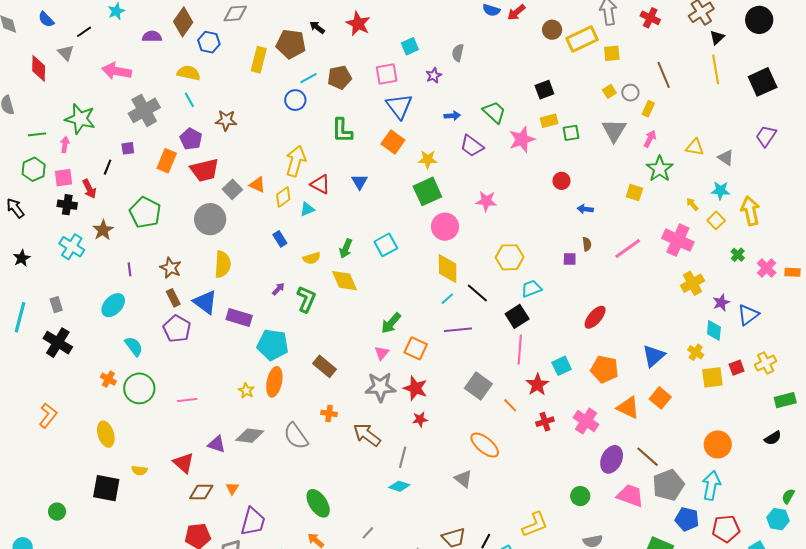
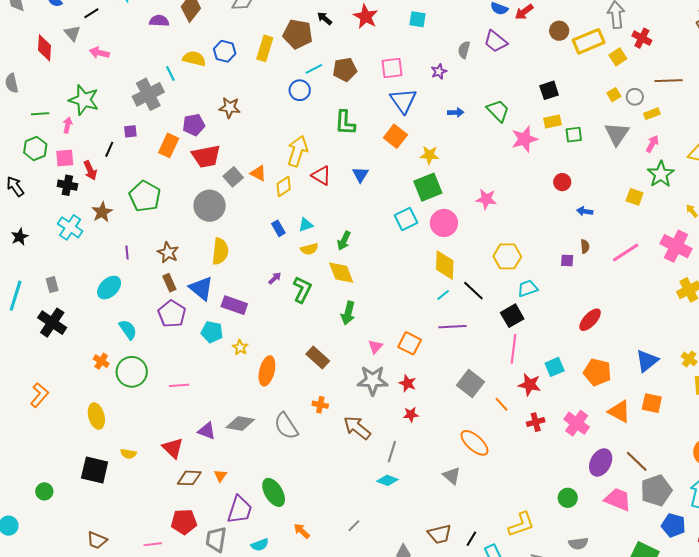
red cross: (650, 18) -> (642, 38), moved
blue hexagon: (209, 42) -> (225, 51), moved
cyan square: (410, 46) -> (418, 19), moved, turned 30
yellow square: (612, 53) -> (618, 57), turned -30
pink arrow: (117, 71) -> (99, 53), moved, size x0.7
brown line: (664, 75) -> (669, 81), turned -72
cyan line: (189, 100) -> (170, 73), moved
yellow rectangle: (648, 109) -> (652, 114), turned 42
purple pentagon: (191, 139) -> (194, 125), turned 30
purple trapezoid: (472, 146) -> (496, 41), moved
cyan triangle: (307, 209) -> (306, 225), moved
cyan square: (386, 245) -> (406, 219), moved
green arrow: (391, 323) -> (348, 313), moved, turned -30
cyan pentagon: (273, 345) -> (212, 332), moved, size x0.7
red star: (537, 385) -> (530, 385), turned -30
red star: (415, 388) -> (407, 383), size x0.7
yellow star: (246, 391) -> (240, 347), moved
orange square: (660, 398) -> (652, 403), turned -30
green ellipse: (318, 503) -> (274, 492), moved

